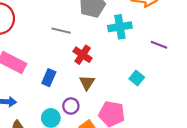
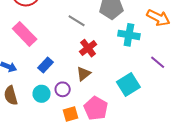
blue rectangle: (49, 78) -> (46, 65), moved
cyan square: (137, 78) -> (128, 85), size x1.6

